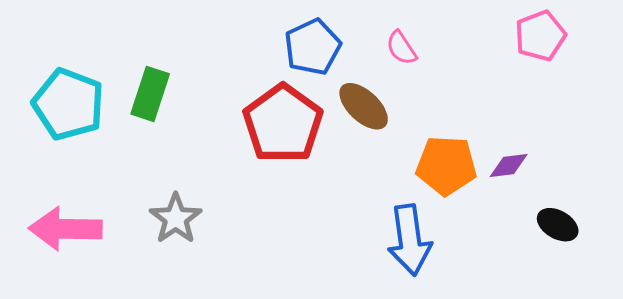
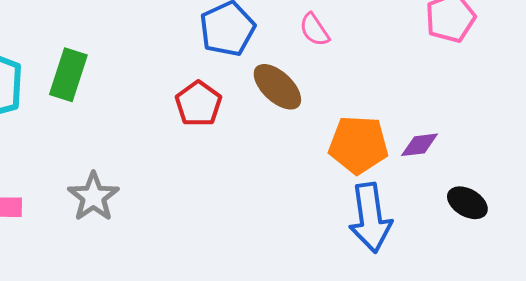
red pentagon: (283, 124) -> (198, 104), size x0.6
blue arrow: (410, 240) -> (370, 218), moved

